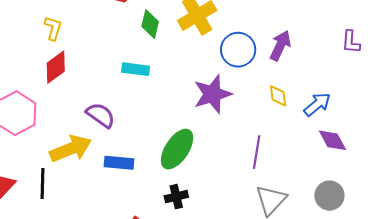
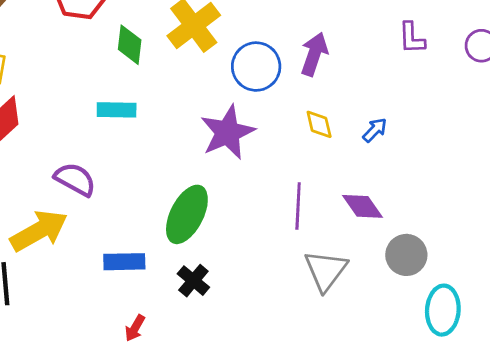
blue arrow: (317, 104) -> (375, 130), size x0.7
purple diamond: (333, 140) -> (363, 206), moved
blue rectangle: (119, 163) -> (124, 262), moved
black cross: (176, 197) -> (193, 281), turned -30

